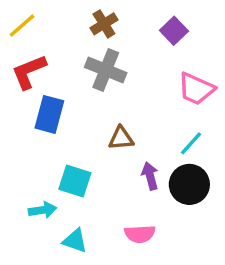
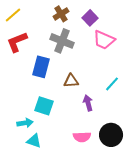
purple square: (174, 31) -> (90, 18), moved
pink trapezoid: (196, 89) -> (104, 40), moved
blue rectangle: (49, 114) -> (41, 67), moved
black circle: (189, 184) -> (111, 135), moved
cyan triangle: (75, 241) -> (34, 141), moved

